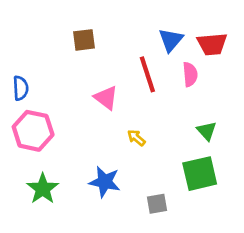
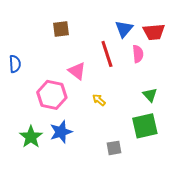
pink hexagon: (33, 131) -> (52, 95), moved
blue star: (105, 182) -> (61, 132), moved, turned -30

